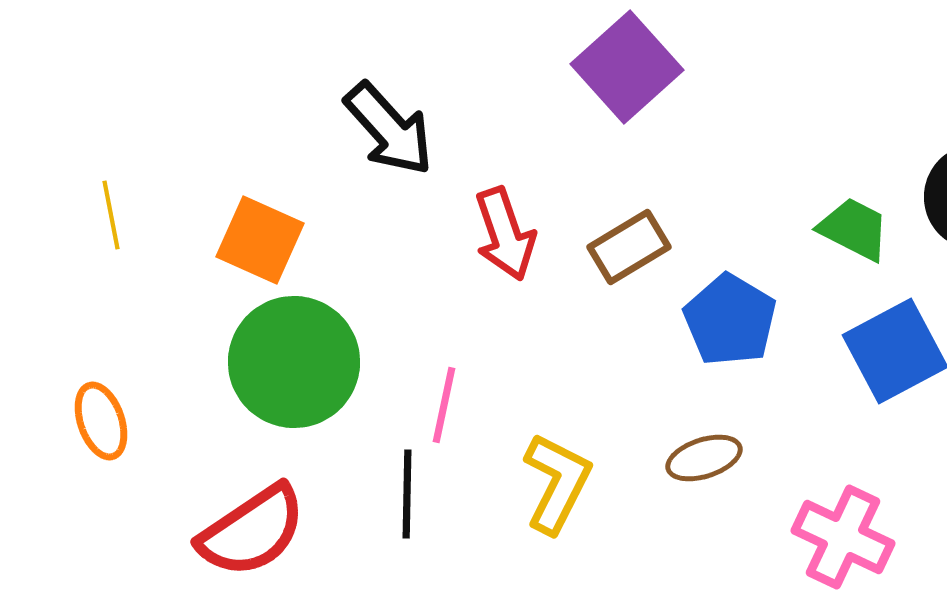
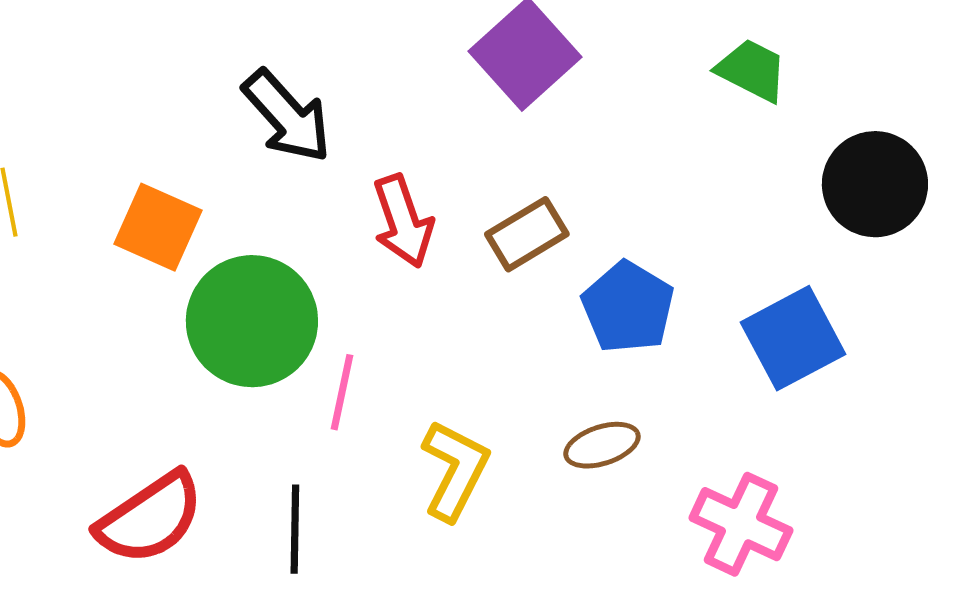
green trapezoid: (854, 229) -> (752, 70), moved
green circle: (294, 362) -> (252, 321), moved
black line: (407, 494) -> (295, 529), moved

